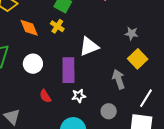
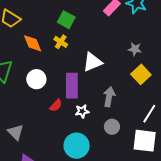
gray arrow: (119, 79) -> (109, 97), moved, turned 30
red semicircle: (45, 96) -> (56, 105), moved, turned -104

